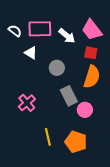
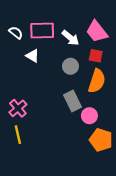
gray circle: (57, 68) -> (70, 66), moved
pink cross: (27, 103) -> (18, 108), moved
yellow line: (48, 137) -> (18, 135), moved
orange pentagon: (76, 142) -> (101, 140), moved

